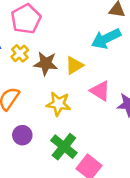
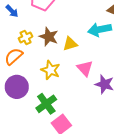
yellow cross: (20, 53) -> (26, 37), moved
purple circle: (22, 135) -> (17, 87), size x1.5

